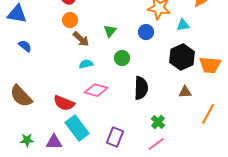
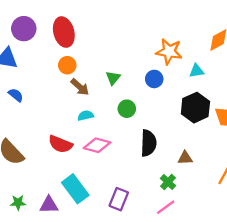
brown triangle: (185, 92) -> (185, 158), moved
red semicircle: (64, 103) -> (60, 144), moved

